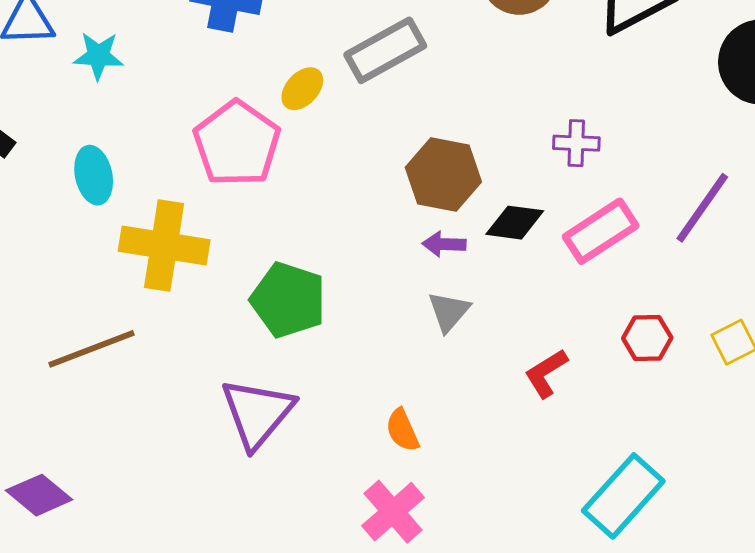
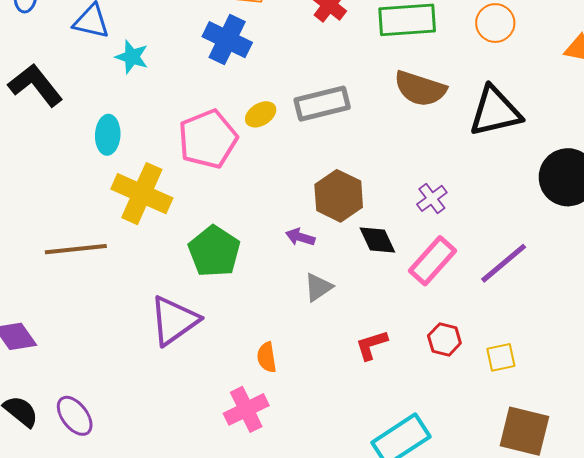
purple cross: (576, 143) -> (432, 198), turned 36
black diamond: (515, 223) -> (377, 240), turned 42
pink rectangle: (601, 231) -> (432, 261), turned -30
purple arrow: (444, 244) -> (300, 237), moved

